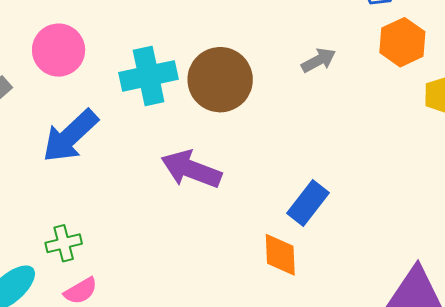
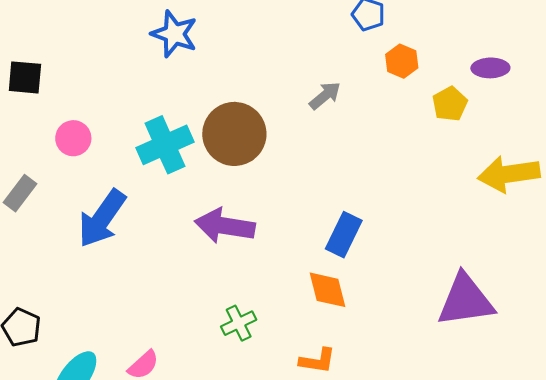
orange hexagon: (402, 42) -> (402, 61), size x0.7
pink circle: (59, 50) -> (73, 138), size x0.7
green cross: (64, 243) -> (239, 323), moved

